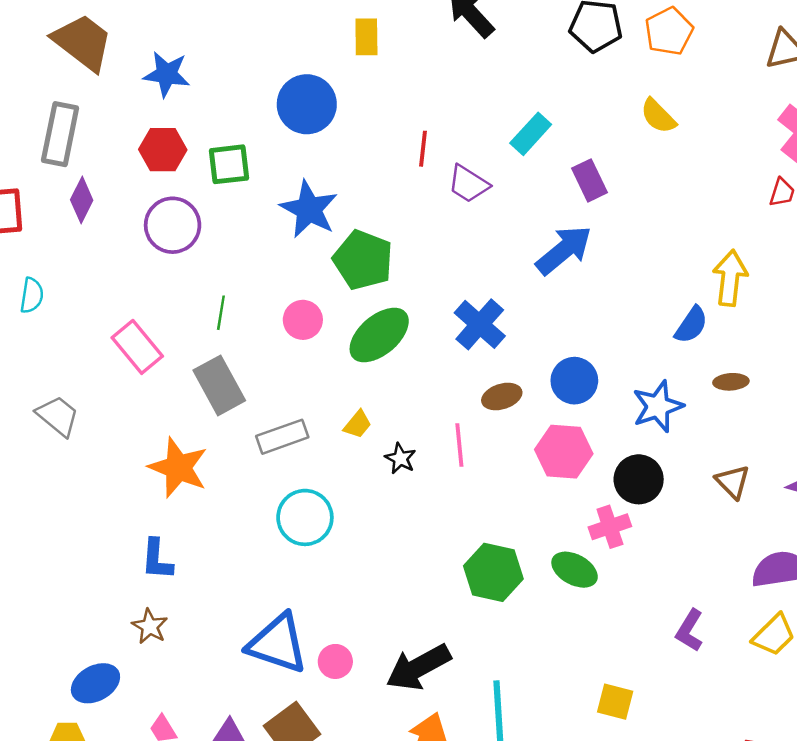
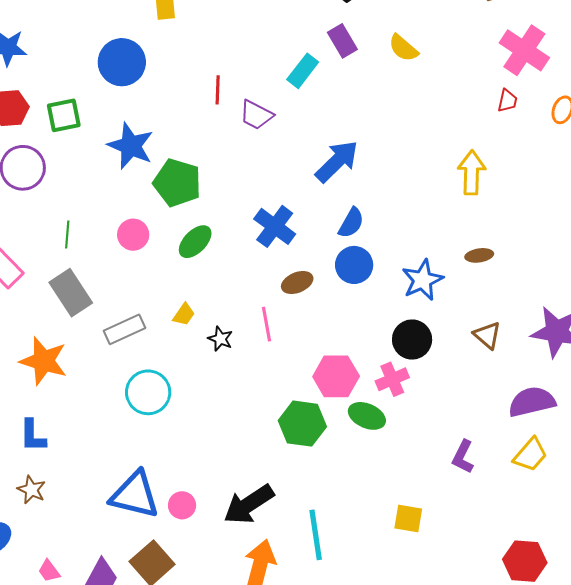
purple rectangle: (590, 180) -> (342, 41), moved
blue semicircle: (691, 325) -> (351, 223), moved
green ellipse: (379, 335) -> (195, 242), size x0.7
pink hexagon: (564, 452) -> (336, 376), moved

